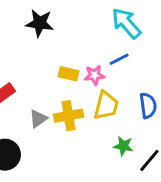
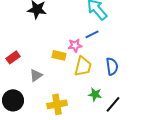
yellow rectangle: (69, 74) -> (59, 55), moved
yellow cross: (69, 116) -> (57, 104), moved

